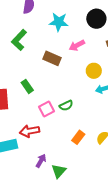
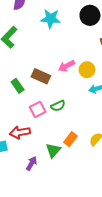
pink arrow: (77, 45) -> (66, 66), moved
brown rectangle: (52, 58) -> (41, 76), moved
green triangle: (59, 171) -> (53, 150), moved

